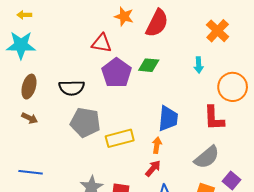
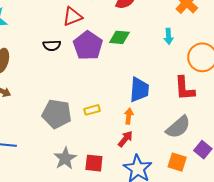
red triangle: (102, 43) -> (73, 17), turned -30
black semicircle: (72, 88) -> (52, 45), moved, size x0.7
gray pentagon: (85, 122) -> (57, 114), moved
yellow rectangle: (120, 138) -> (92, 110), size x0.6

